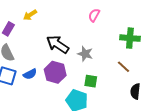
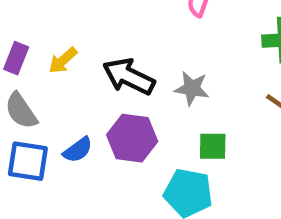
yellow arrow: (30, 15) -> (63, 60), moved

